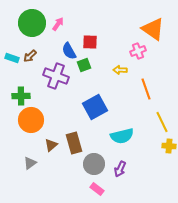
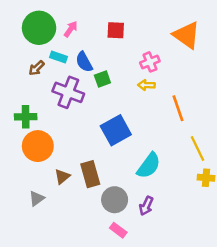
red square: (90, 42) -> (116, 30), moved
pink cross: (138, 51) -> (150, 62), moved
cyan rectangle: (12, 58) -> (59, 57), moved
cyan semicircle: (122, 136) -> (149, 166), turned -40

